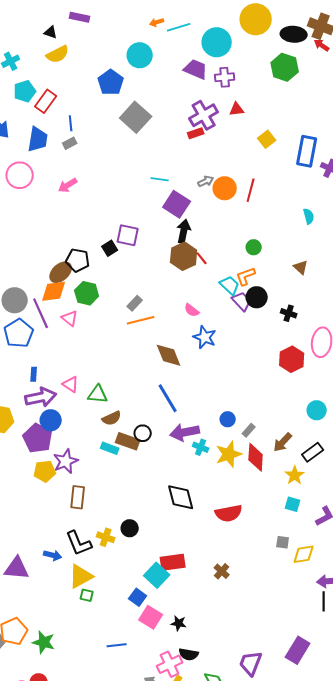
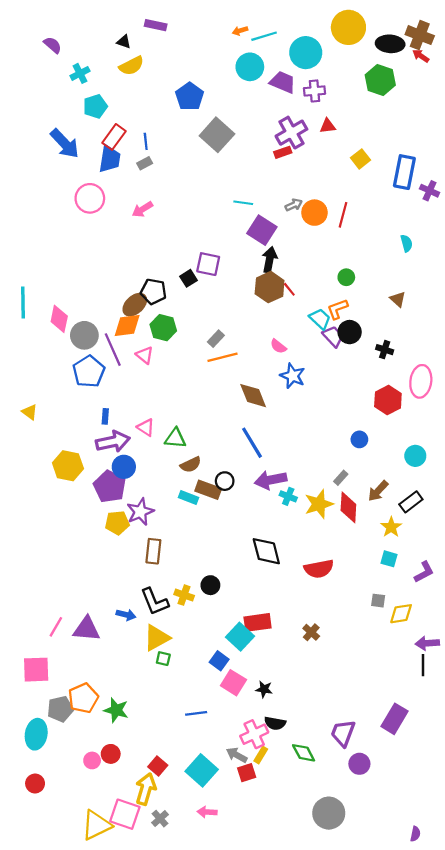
cyan circle: (140, 55) -> (250, 67), moved
red rectangle: (46, 101) -> (114, 137), moved
blue circle: (228, 419) -> (359, 439), moved

